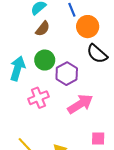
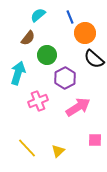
brown semicircle: (43, 29) -> (28, 38), moved
green circle: (45, 60) -> (47, 55), moved

